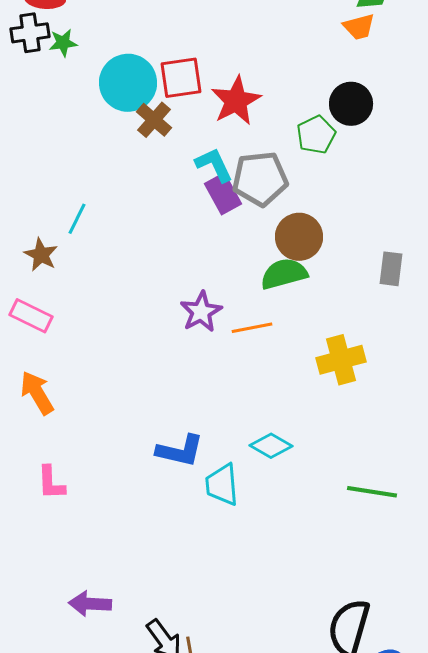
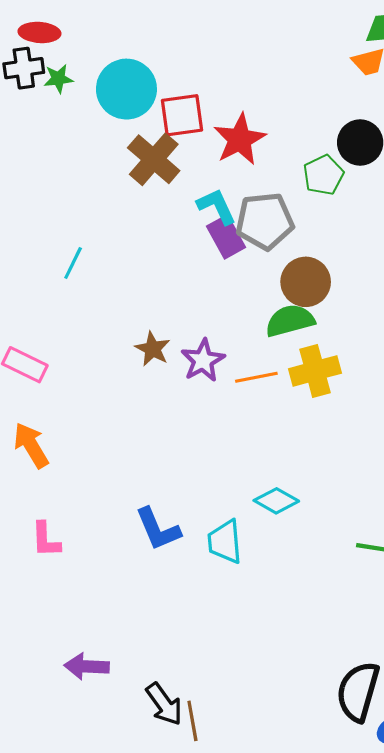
cyan circle: (128, 83) -> (126, 89), moved
brown cross: (154, 120) -> (154, 159), size x1.4
brown star: (41, 255) -> (153, 349), moved
yellow cross: (341, 360) -> (315, 371), moved
blue L-shape: (180, 451) -> (158, 529), moved, turned 54

